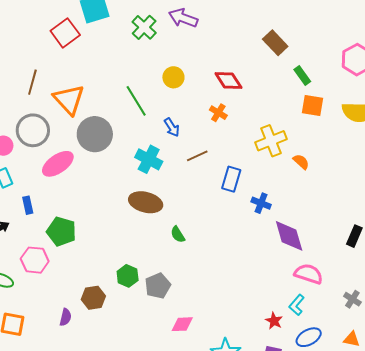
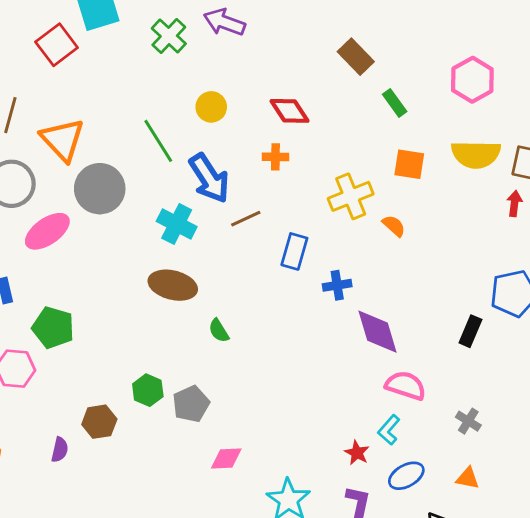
orange square: (312, 106) -> (409, 164), moved
orange cross: (218, 113) -> (275, 157), turned -30
blue arrow: (172, 127) -> (209, 178), size x1.8
blue cross: (261, 203) -> (337, 285), turned -30

